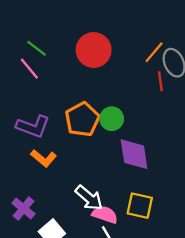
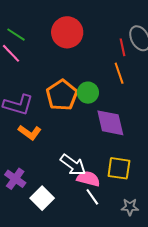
orange line: (154, 52) -> (119, 73), moved, turned -55
red line: (160, 81) -> (122, 47), moved

